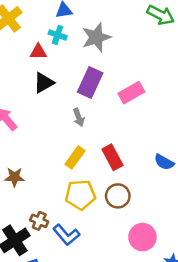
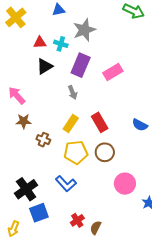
cyan cross: (58, 35) -> (61, 44), moved
brown star: (14, 177) -> (24, 121), moved
brown cross: (39, 221) -> (43, 140), moved

